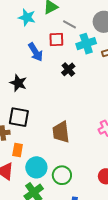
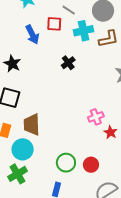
black cross: (68, 69) -> (68, 63), moved
brown trapezoid: (61, 132) -> (32, 125), moved
green circle: (62, 175) -> (66, 163), moved

